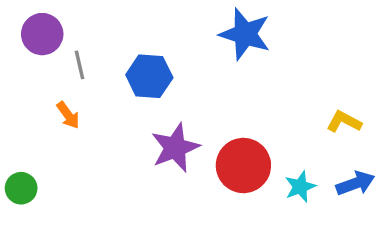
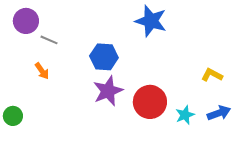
gray line: (80, 65) -> (49, 40), turned -54
blue hexagon: (149, 76) -> (104, 57), moved

